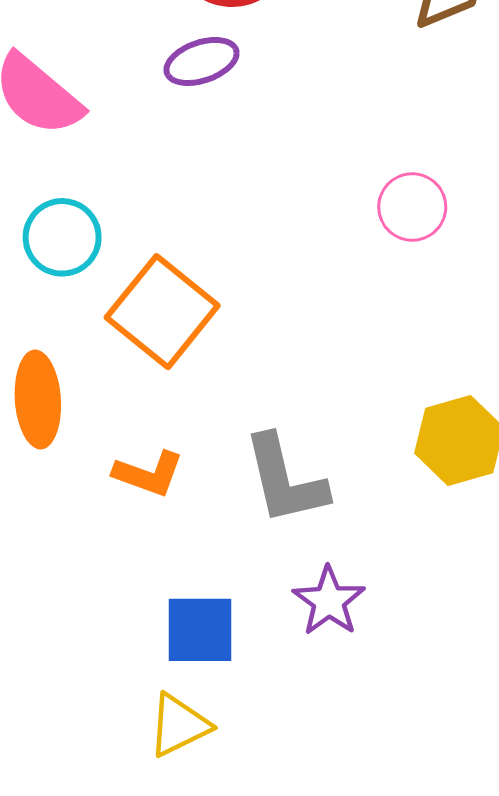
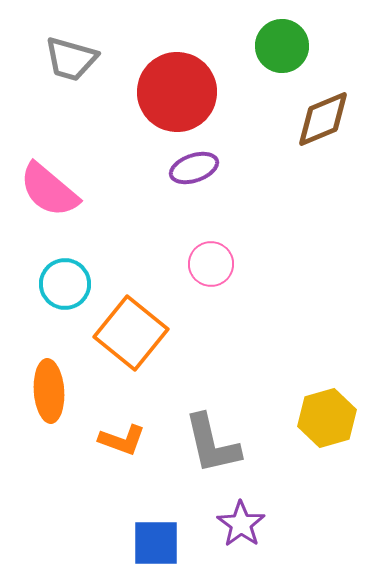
purple ellipse: (202, 61) -> (194, 168), moved
pink circle: (412, 207) -> (211, 264), moved

